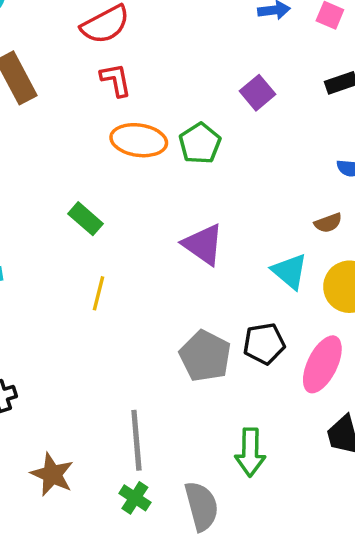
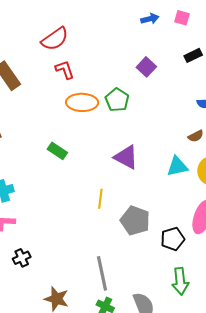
cyan triangle: (290, 271) -> (177, 166), turned -45
yellow line: (98, 293) -> (100, 199), moved
black pentagon: (264, 344) -> (173, 239), moved
green arrow: (250, 452) -> (180, 281), moved

